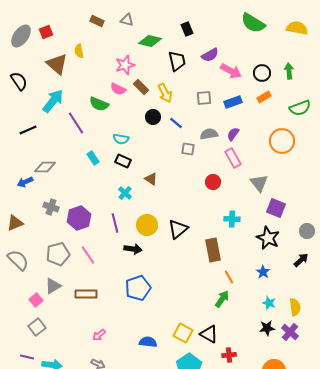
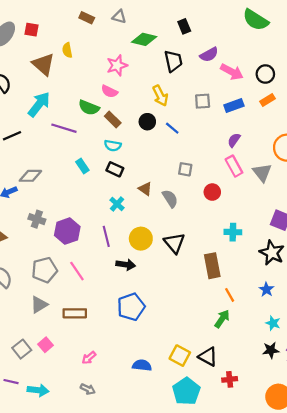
red square: (46, 32) -> (31, 30), turned 32
brown rectangle: (141, 87) -> (113, 120), moved
purple line: (76, 123) -> (64, 128), turned -40
gray semicircle: (209, 134) -> (170, 199), moved, turned 66
gray square: (188, 149) -> (185, 169), moved
gray triangle: (259, 183) -> (262, 173), moved
black triangle: (178, 229) -> (174, 243), turned -30
pink square: (36, 300) -> (46, 345), moved

